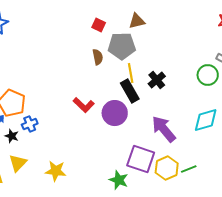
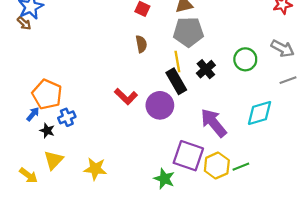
gray pentagon: (122, 46) -> (188, 32), moved
green circle: (208, 75) -> (245, 59), moved

